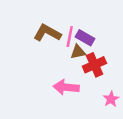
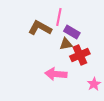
pink line: (70, 36) -> (59, 17), moved

